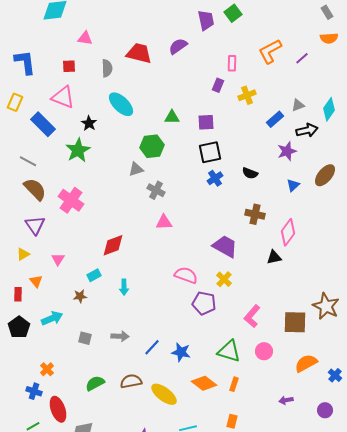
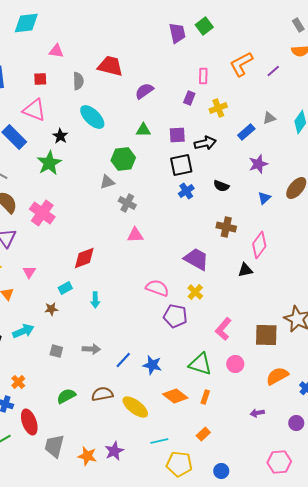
purple semicircle: (178, 46) -> (144, 91), moved
black arrow: (307, 130) -> (205, 143), moved
orange rectangle: (232, 421) -> (203, 434), turned 32

